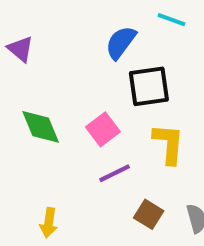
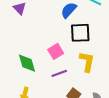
green diamond: (41, 127) -> (27, 63), moved

